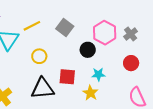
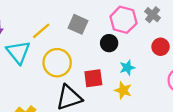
yellow circle: (39, 56) -> (57, 63), size x1.6

